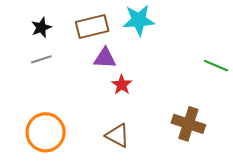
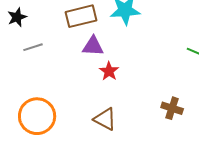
black star: (41, 28) -> (17, 17), moved
brown cross: (188, 124) -> (172, 108), size x0.7

